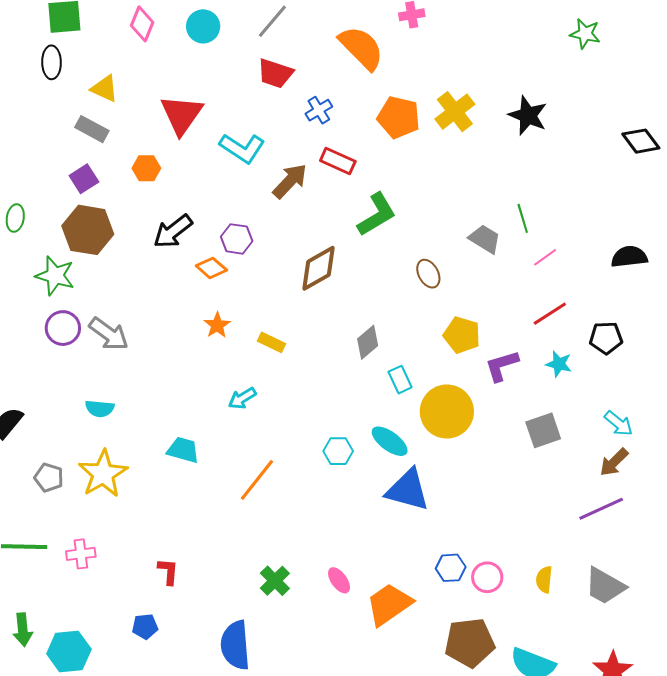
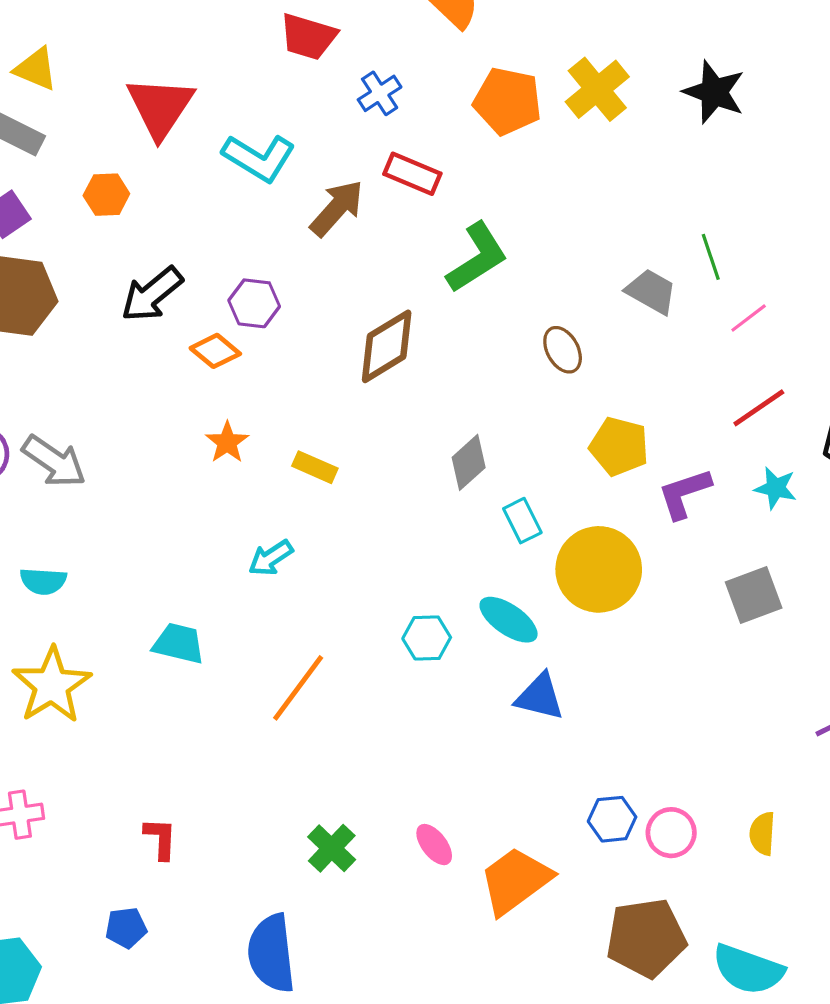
blue triangle: (408, 490) -> (540, 697), size x0.7

